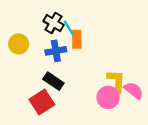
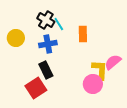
orange rectangle: (77, 39) -> (83, 34), moved
black rectangle: (53, 81) -> (46, 70), turned 30
pink semicircle: (134, 90) -> (113, 62), moved, turned -78

